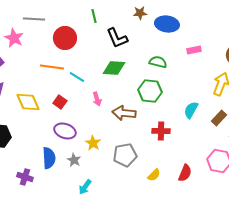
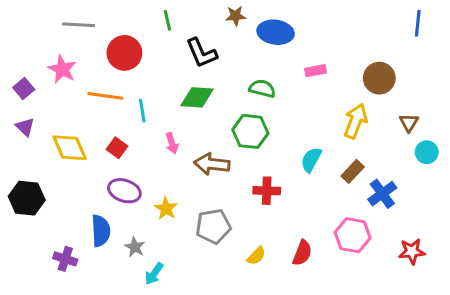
pink star: (14, 38) -> (62, 69), moved
cyan line: (77, 77) -> (142, 111), turned 49
gray star: (74, 160) -> (135, 247), moved

